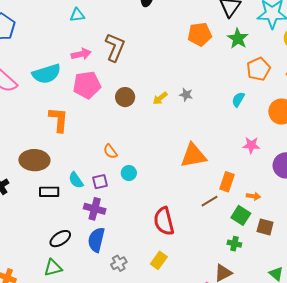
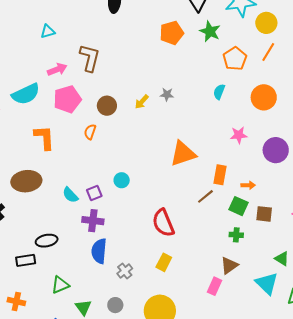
orange semicircle: (110, 151) -> (90, 132), moved, turned 63
black rectangle: (49, 192) -> (26, 260), moved
black ellipse: (60, 239) -> (47, 241), moved, turned 30

